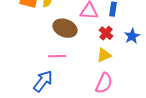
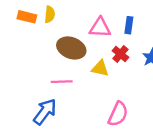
yellow triangle: (104, 55) -> (100, 68), moved, turned 35

